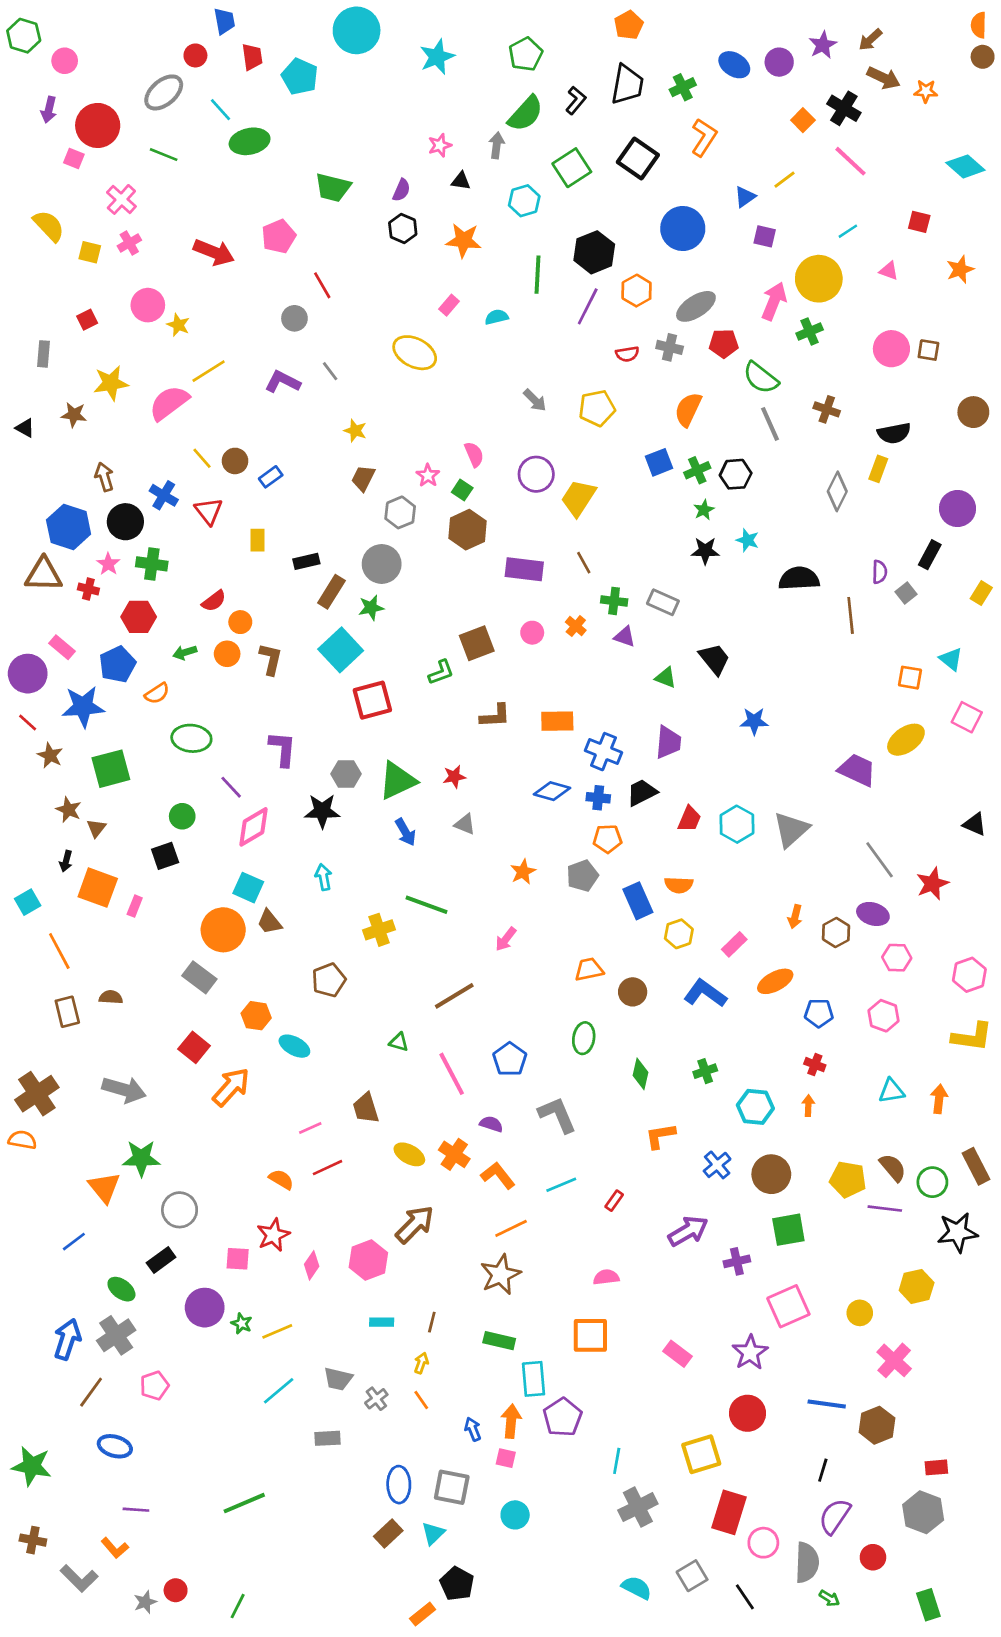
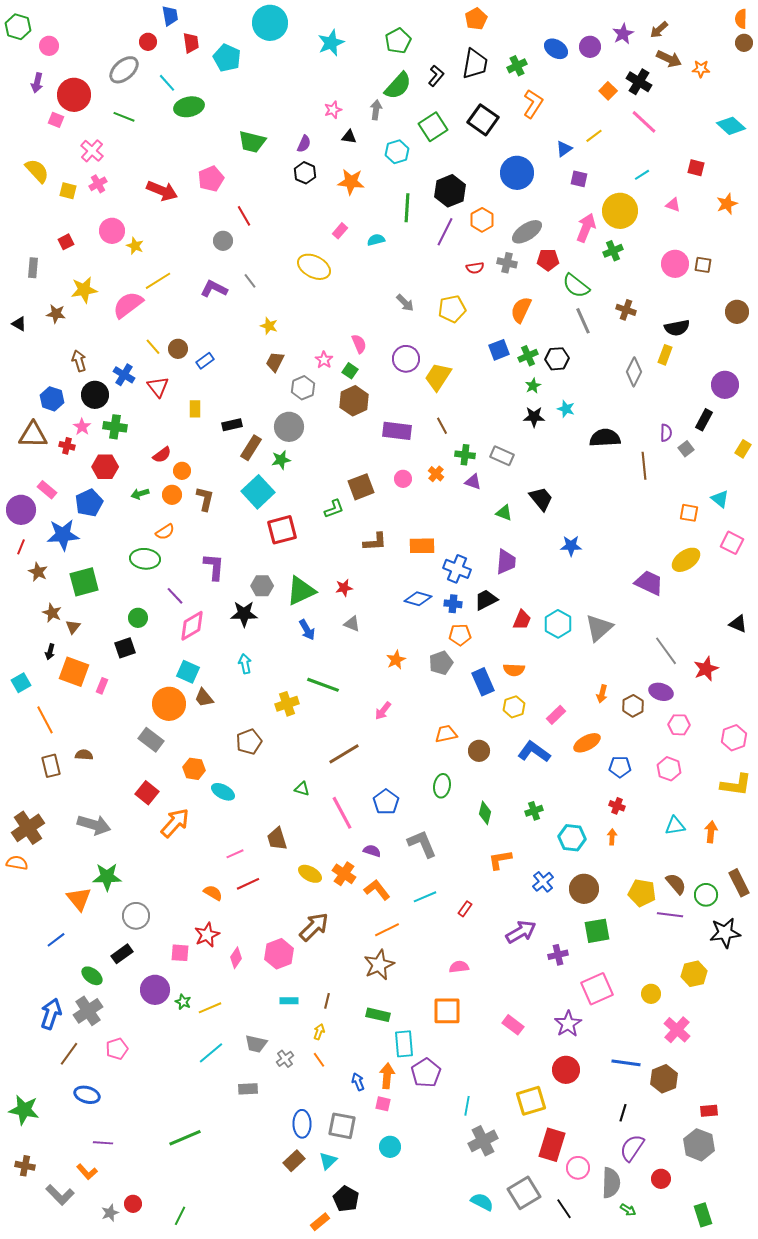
blue hexagon: (69, 527) -> (52, 399), size x0.7
orange semicircle: (157, 693) -> (165, 532), moved
red line: (28, 722) -> (21, 547), turned 70
gray square: (692, 1576) -> (524, 1193), size x1.4

